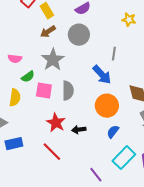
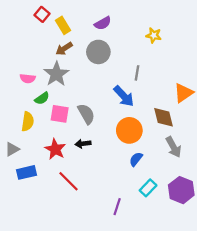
gray star: (53, 60) -> (56, 74), moved
gray semicircle: (68, 91) -> (86, 114), turned -30
red star: (56, 123) -> (55, 149), moved
black arrow: (79, 130) -> (83, 144), moved
cyan rectangle: (124, 158) -> (148, 188), size x0.7
purple line: (96, 175) -> (117, 207), turned 56

